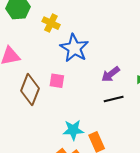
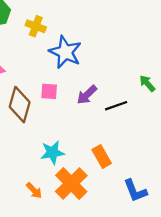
purple arrow: (111, 74) -> (87, 95), moved
cyan star: (73, 130) -> (52, 152), moved

